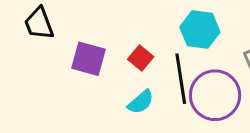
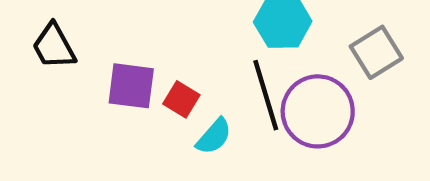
red square: (141, 58) -> (181, 99), moved

